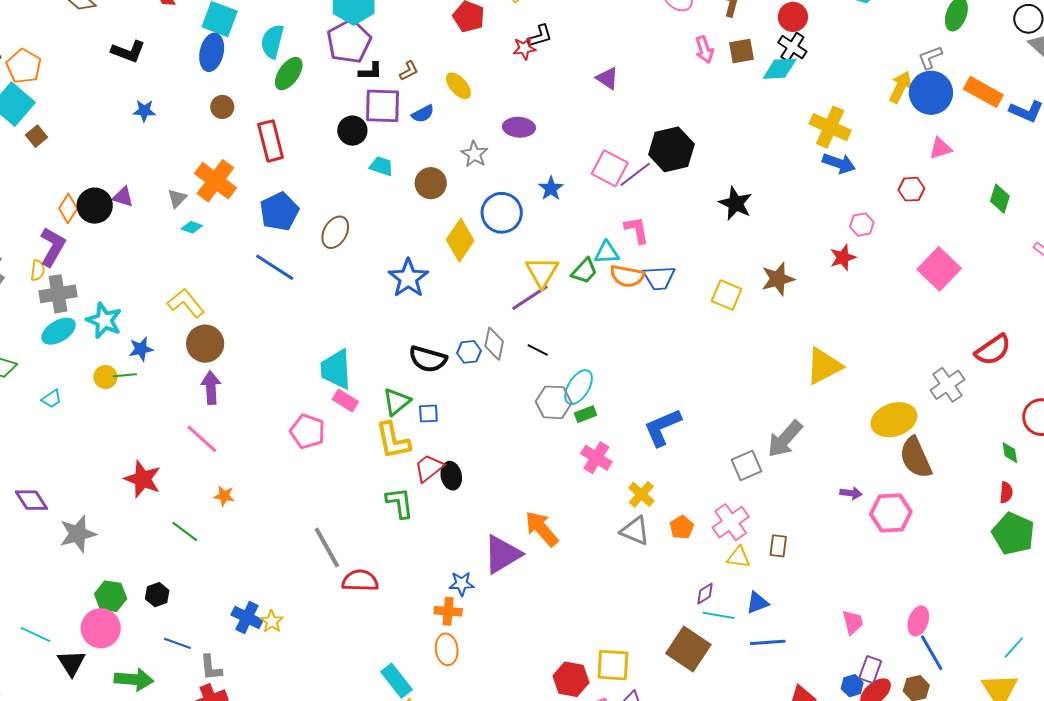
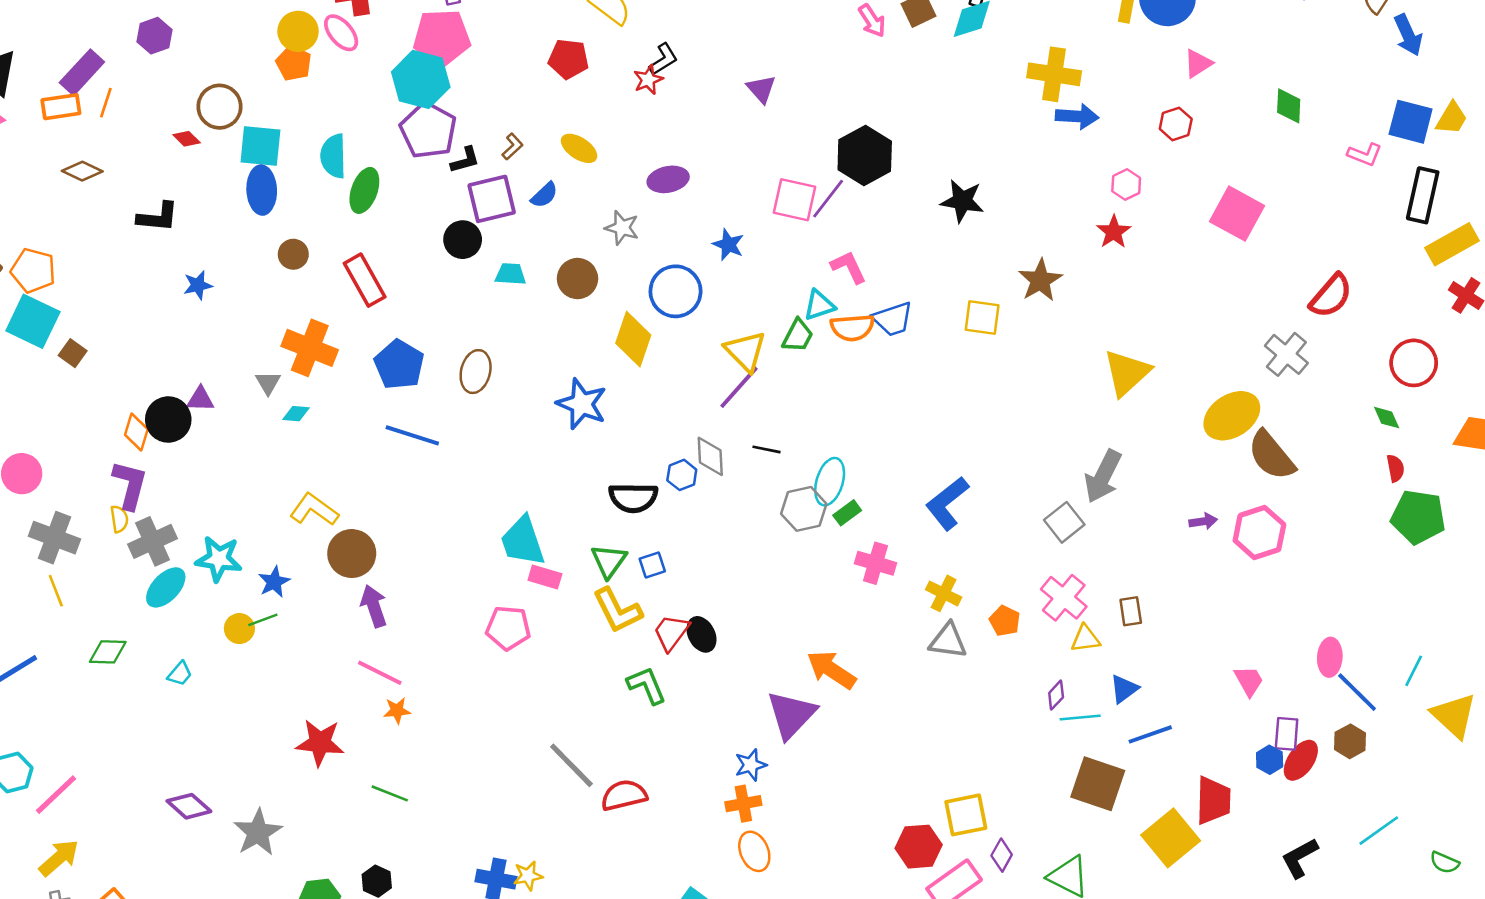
purple triangle: (607, 78) -> (761, 89), turned 30
orange star: (224, 496) -> (397, 711), moved
yellow star: (272, 621) -> (528, 876), turned -30
cyan line: (1014, 647) -> (1414, 671), moved
brown square: (688, 649) -> (1098, 784), moved

